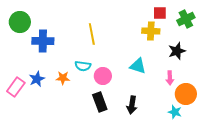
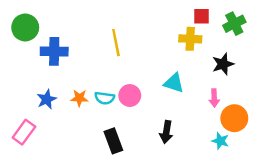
cyan semicircle: (83, 66) -> (105, 98), moved
pink rectangle: (16, 87) -> (24, 132), moved
black rectangle: (100, 102) -> (113, 141), moved

